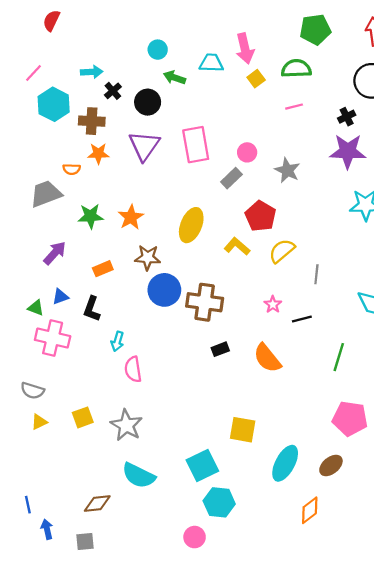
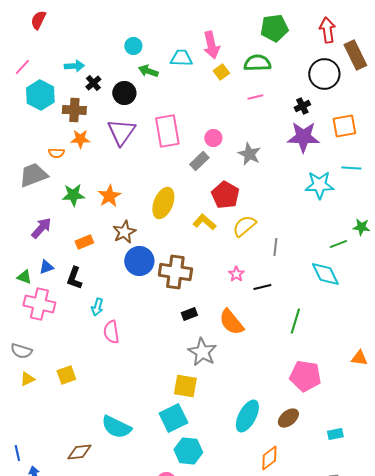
brown star: (148, 258) -> (124, 232), turned -30
gray star: (126, 425) -> (202, 352), moved
yellow square: (243, 430) -> (185, 386), moved

